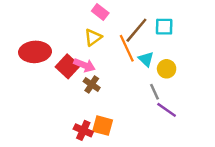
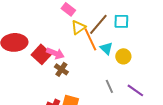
yellow triangle: (93, 37) -> (78, 27), moved
gray line: (155, 92) -> (109, 86), moved
purple line: (167, 110) -> (135, 90), moved

